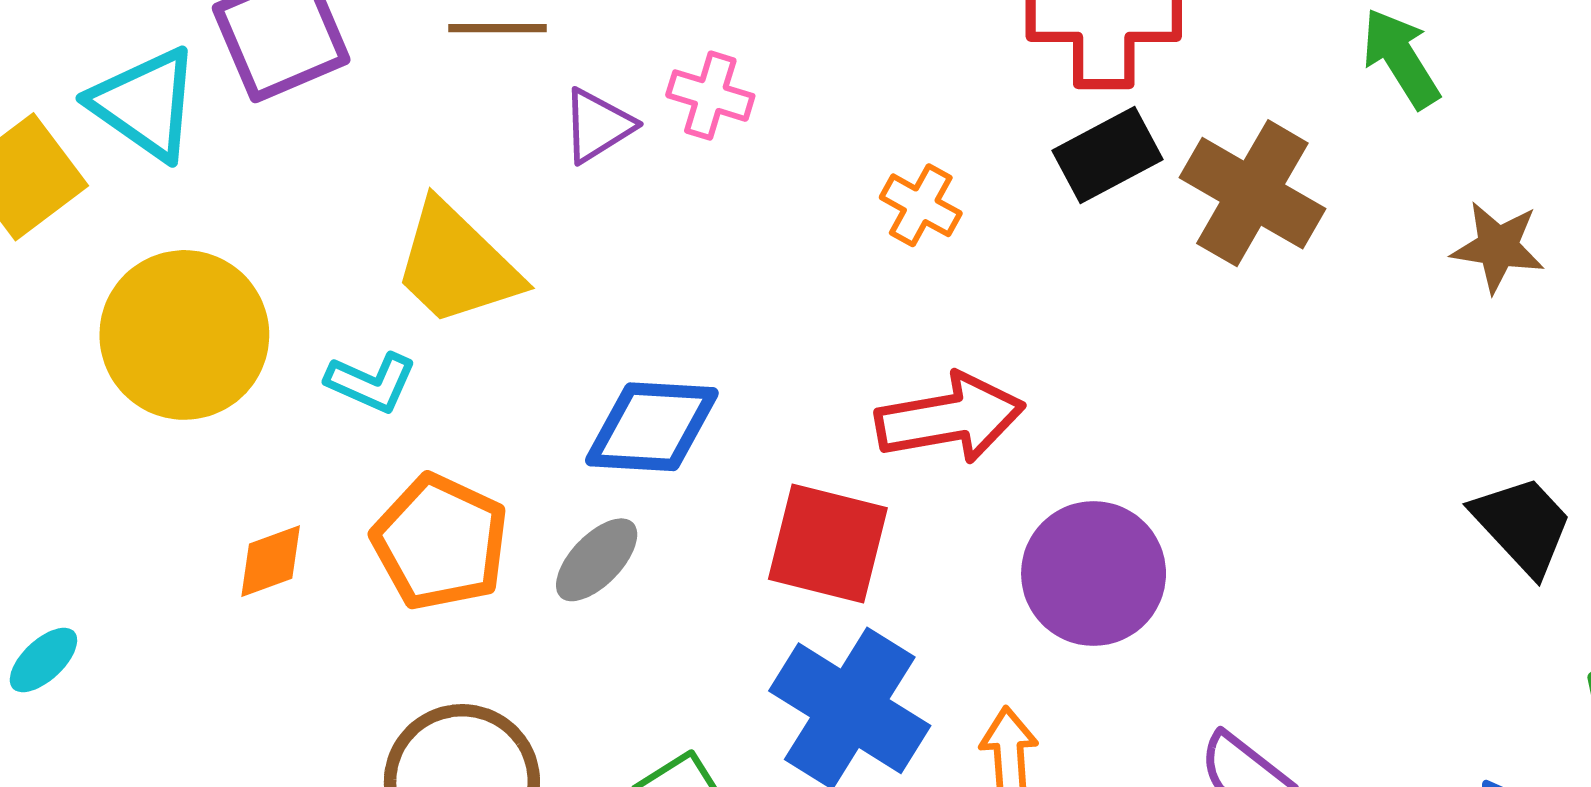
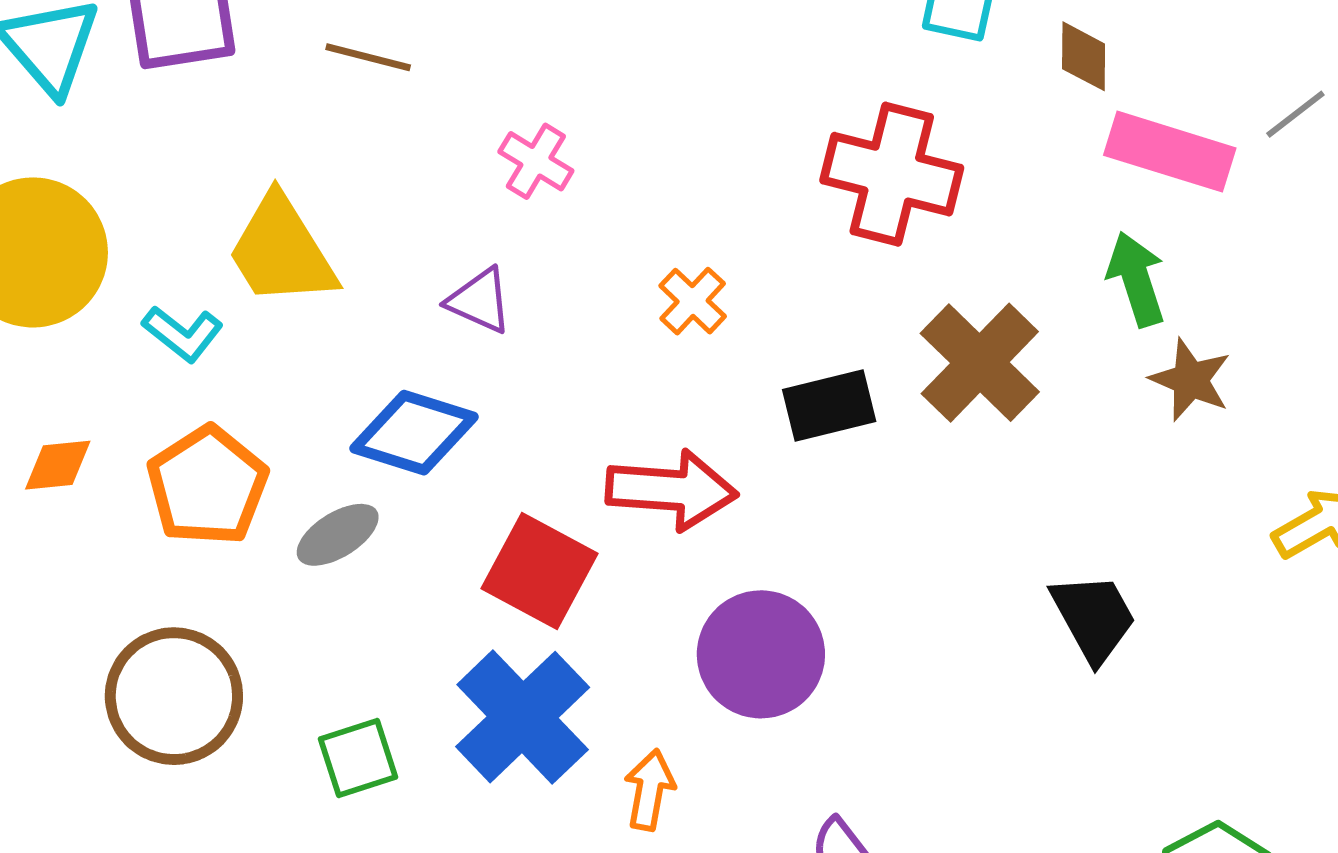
purple triangle: (598, 126) -> (479, 301), moved, turned 42
black rectangle: (1107, 155) -> (829, 406), moved
brown star: (1498, 247) -> (1190, 380), moved
black trapezoid: (1523, 525) -> (1094, 617), moved

